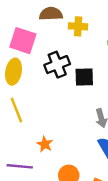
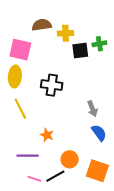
black cross: (57, 65) -> (52, 85), moved, turned 35
black square: (84, 77) -> (80, 50), moved

